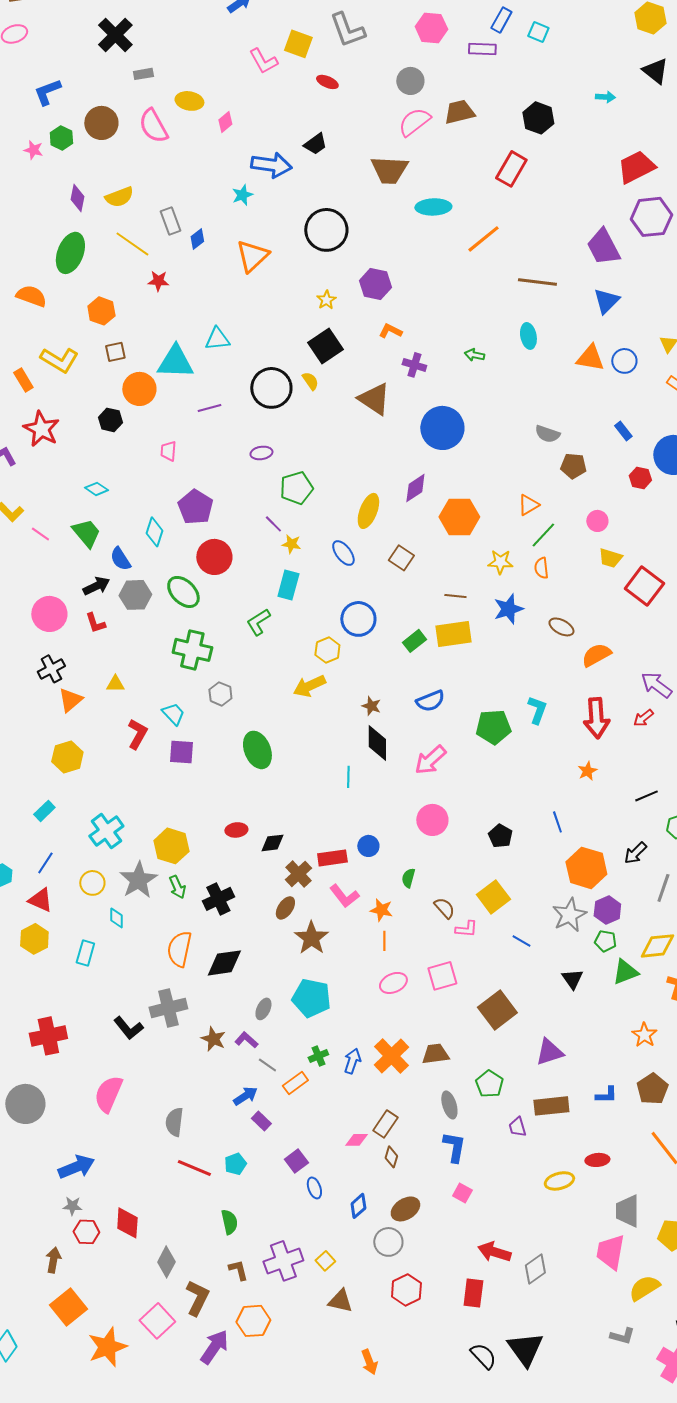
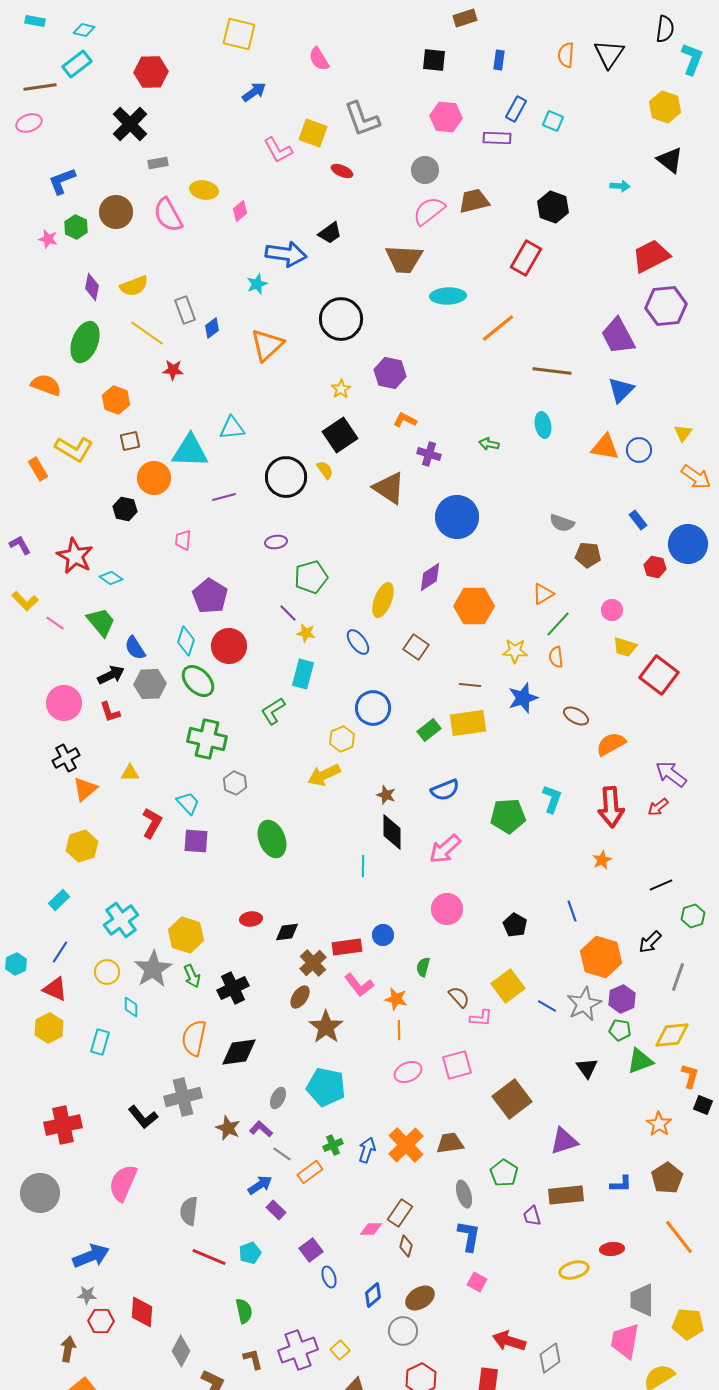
red star: (41, 429) -> (75, 556), moved
cyan diamond: (154, 532) -> (186, 641), moved
blue line: (521, 941) -> (547, 1006), moved

